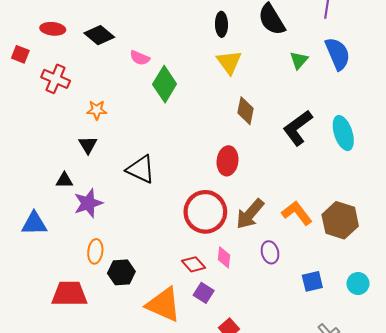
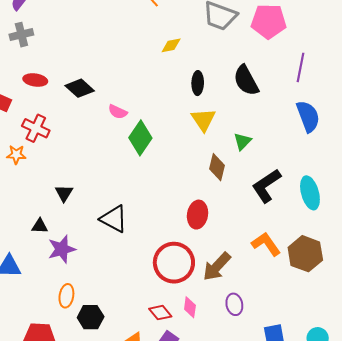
green triangle: (299, 60) -> (242, 141), moved
orange star: (97, 110) -> (16, 155), moved
orange L-shape: (297, 213) -> (266, 244), moved
brown hexagon: (340, 220) -> (305, 254), moved

